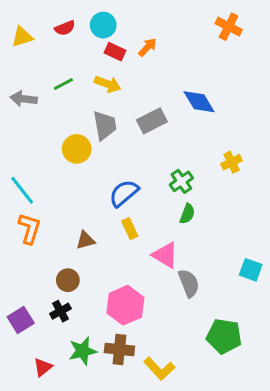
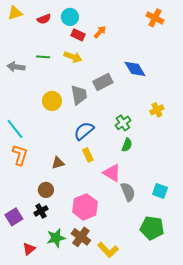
yellow triangle: (22, 37) -> (15, 13), moved
green line: (63, 84) -> (43, 57), turned 32
gray trapezoid: (105, 125) -> (79, 95), moved
cyan square: (251, 270) -> (160, 191), moved
brown cross: (119, 349) -> (81, 237), turned 30

